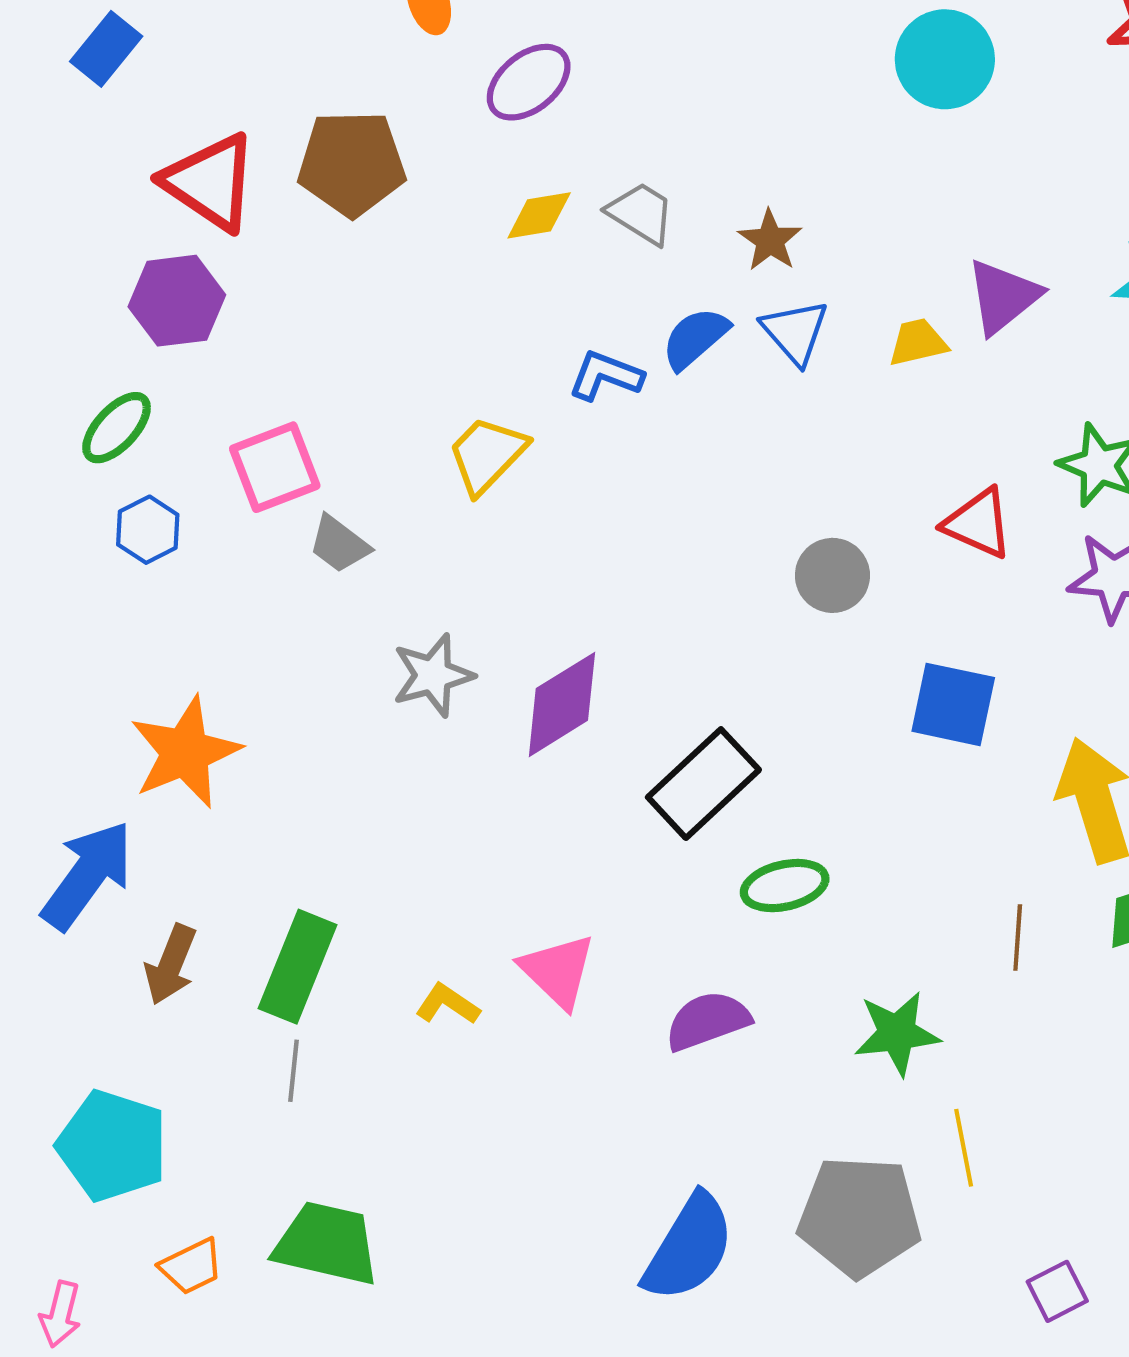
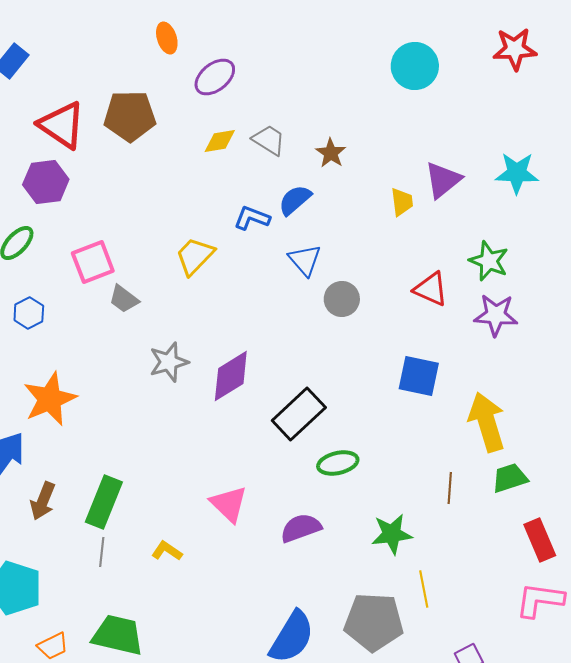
blue triangle: (795, 332) -> (305, 260), moved
yellow trapezoid: (918, 342) -> (402, 202), turned 96
blue hexagon: (148, 530) -> (29, 313), moved
gray circle: (832, 575) -> (342, 299), moved
yellow L-shape: (447, 1004) -> (167, 551), moved

